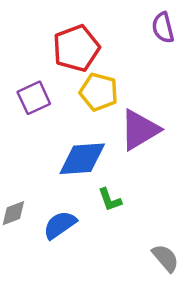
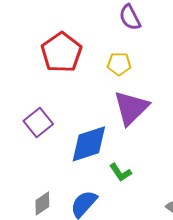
yellow pentagon: (99, 92) -> (119, 64), moved, size x0.7
purple square: (34, 98) -> (38, 122), moved

